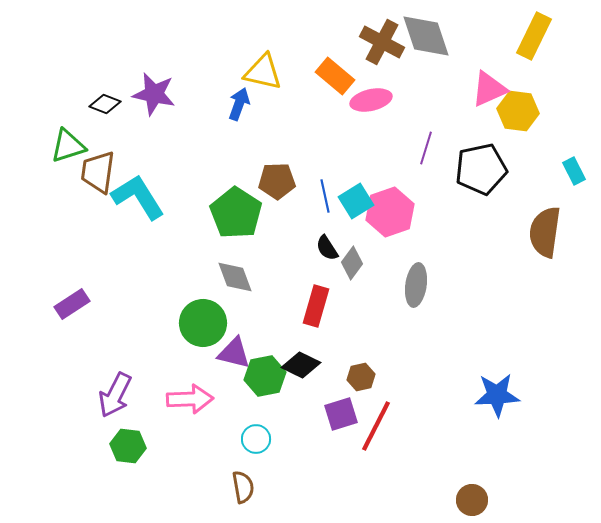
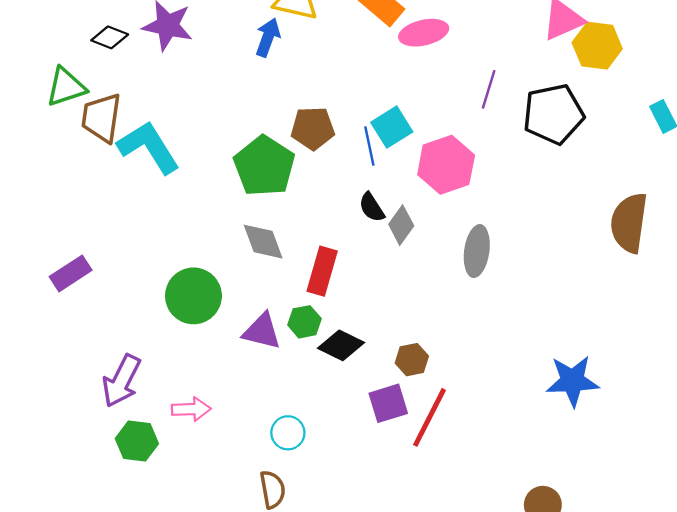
cyan square: (356, 201) -> (392, 127), moved
brown semicircle: (545, 232) -> (629, 223), moved
red rectangle: (316, 306) -> (322, 271), moved
green circle: (203, 323) -> (193, 296), moved
green hexagon: (265, 376) -> (304, 322), moved, size x0.7
pink arrow: (190, 399) -> (191, 409), moved, size x0.7

